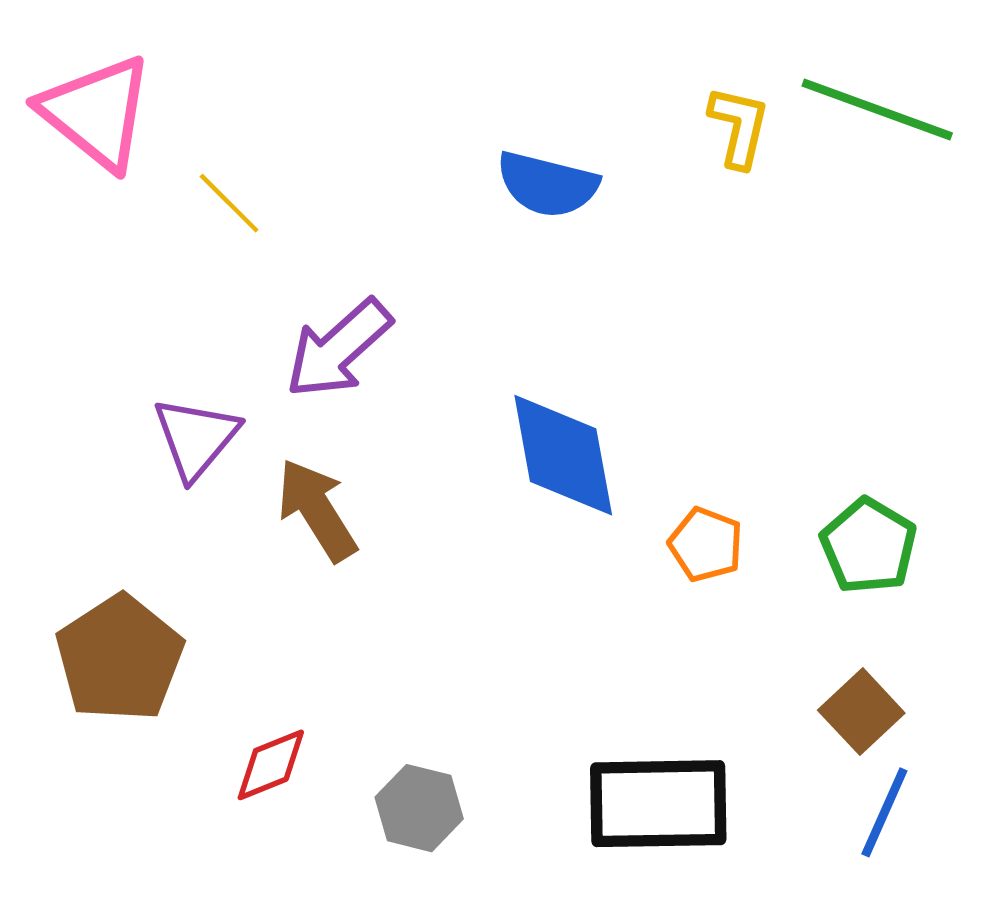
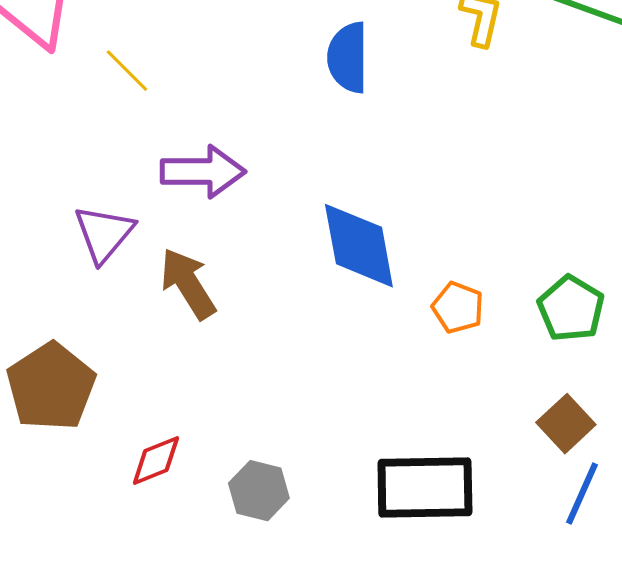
blue semicircle: (547, 184) -> (348, 58), turned 76
purple arrow: (338, 349) -> (203, 172), turned -138

